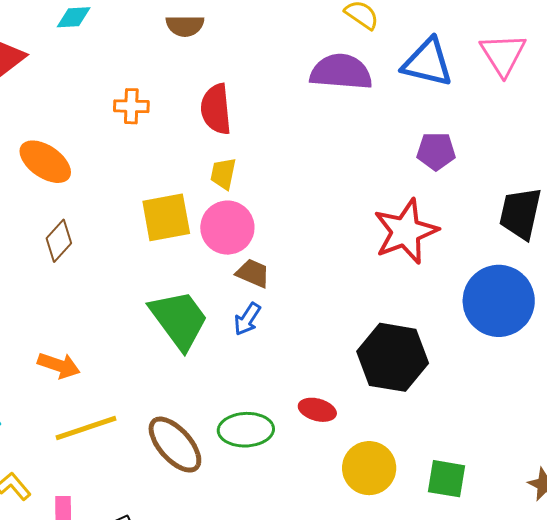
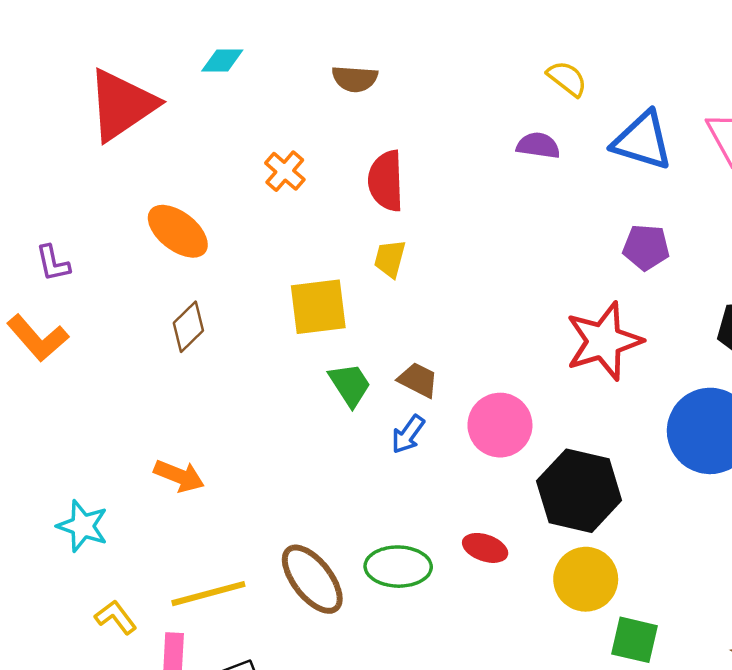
purple semicircle: (341, 72) -> (538, 146), size x0.6
orange cross: (131, 106) -> (285, 171), turned 36
pink circle: (227, 228) -> (500, 425), moved
green trapezoid: (179, 320) -> (350, 385), moved, size x0.6
yellow line: (86, 428) -> (208, 594), moved
yellow circle: (369, 468) -> (586, 579), moved

